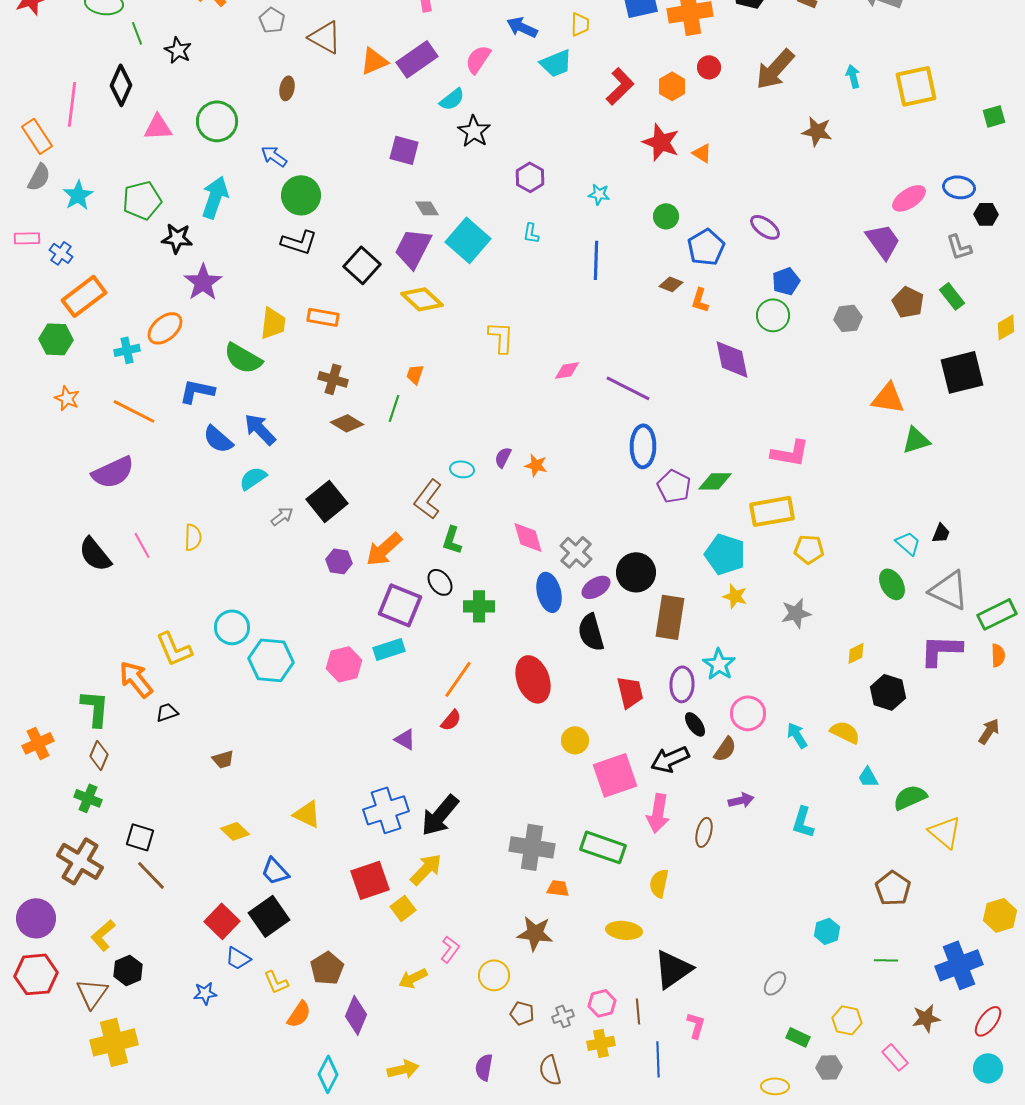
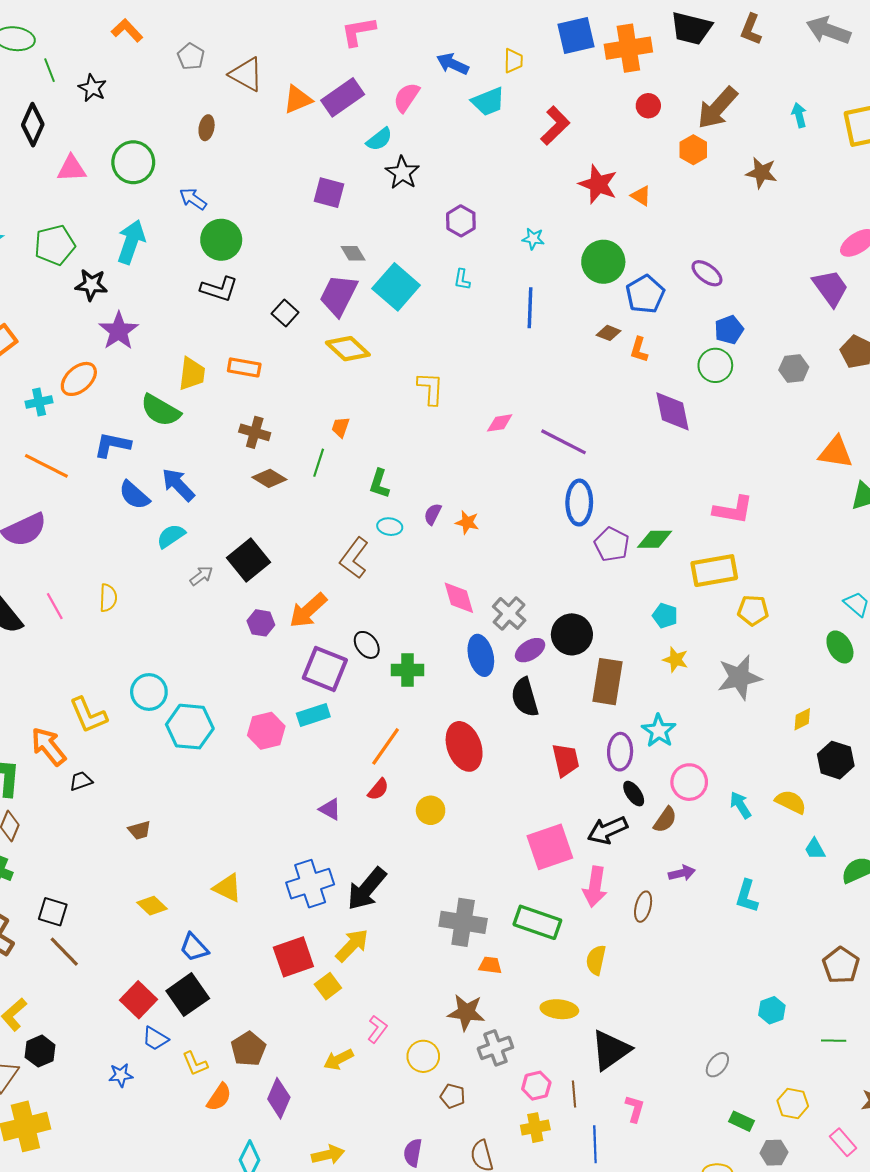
orange hexagon: (672, 86) -> (693, 150), moved
green circle: (666, 216) -> (603, 262), size x1.6
black square: (362, 265) -> (285, 313), size x0.7
green L-shape: (452, 540) -> (379, 484), moved
cyan pentagon: (725, 554) -> (665, 616), size x0.6
gray star: (796, 613) -> (739, 677), size x1.4
yellow circle: (575, 740) -> (431, 810), moved
gray cross: (563, 1016) -> (495, 1048), moved, size x1.5

